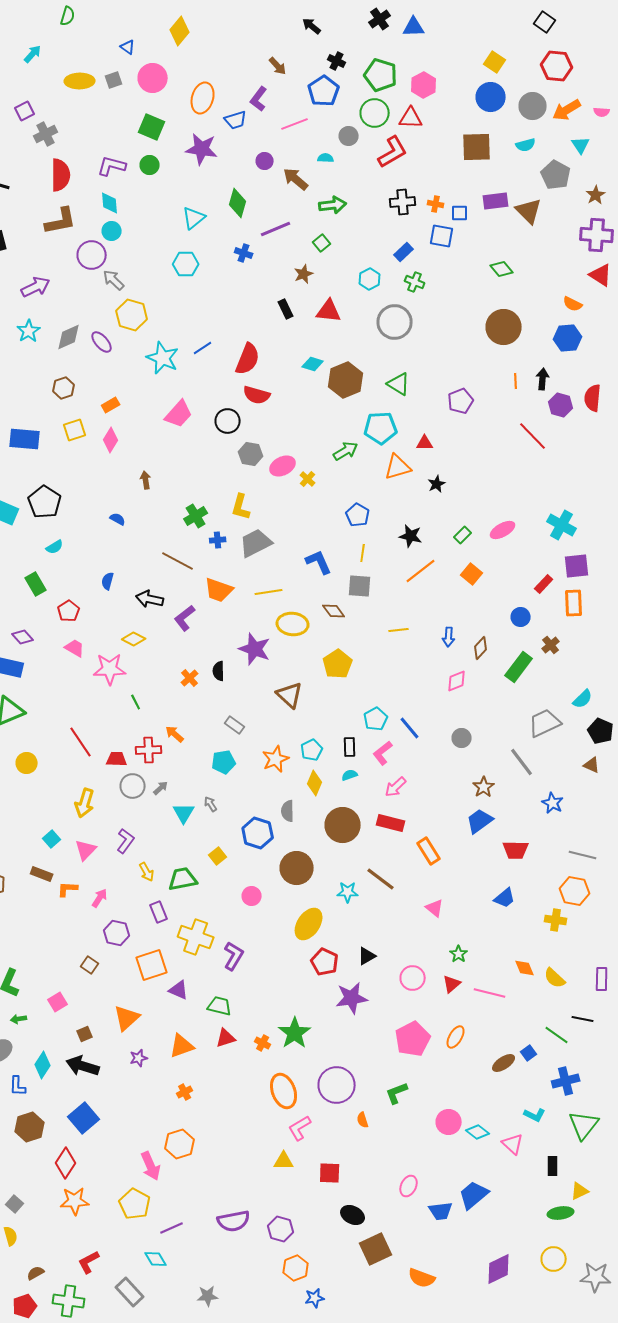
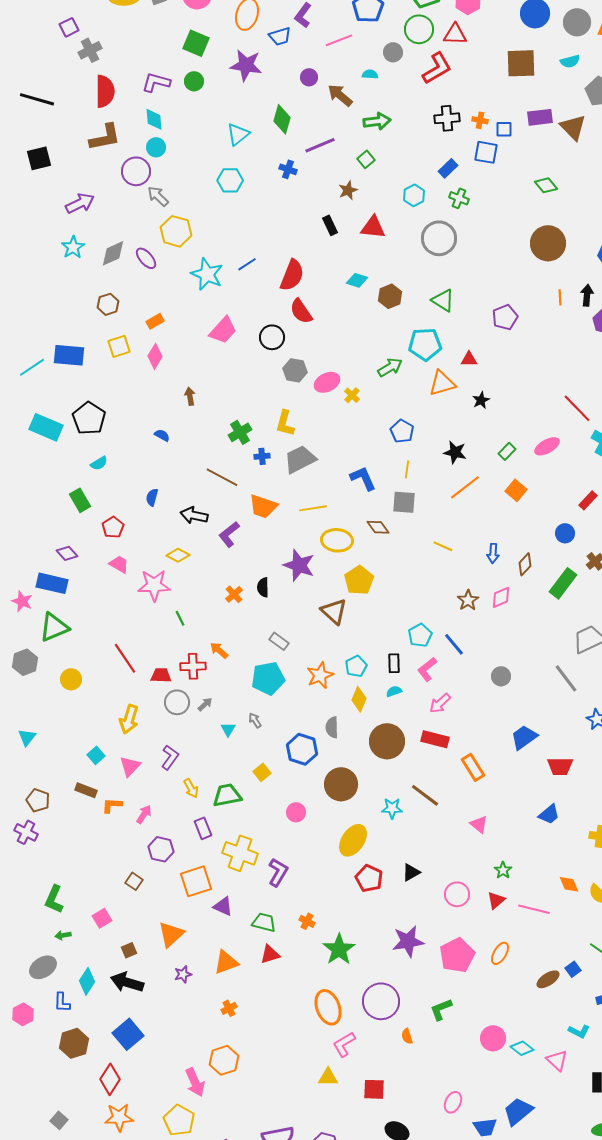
brown hexagon: (346, 380) -> (390, 296), size x0.7
red semicircle: (257, 395) -> (301, 311), turned 40
red line: (533, 436) -> (577, 408), moved
yellow line: (399, 630) -> (443, 546), turned 30
yellow pentagon: (338, 664) -> (359, 580), moved
gray circle: (462, 738) -> (501, 676), moved
cyan pentagon: (224, 762) -> (268, 678), size x1.4
brown star: (484, 787) -> (468, 600), moved
cyan triangle: (184, 813) -> (228, 729), size x0.7
purple star: (352, 998) -> (408, 941), moved
orange cross: (263, 1043) -> (307, 921), moved

